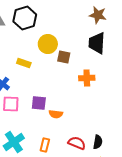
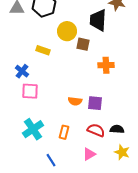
black trapezoid: (97, 43) -> (98, 20), moved
purple square: (39, 103) -> (95, 103), moved
black semicircle: (98, 142) -> (117, 129), turned -96

